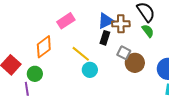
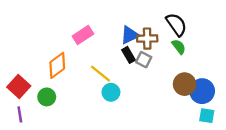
black rectangle: (105, 38) -> (128, 55), turned -48
gray square: (124, 53) -> (144, 60), moved
brown circle: (135, 63) -> (185, 84), moved
purple line: (27, 89) -> (20, 114), moved

